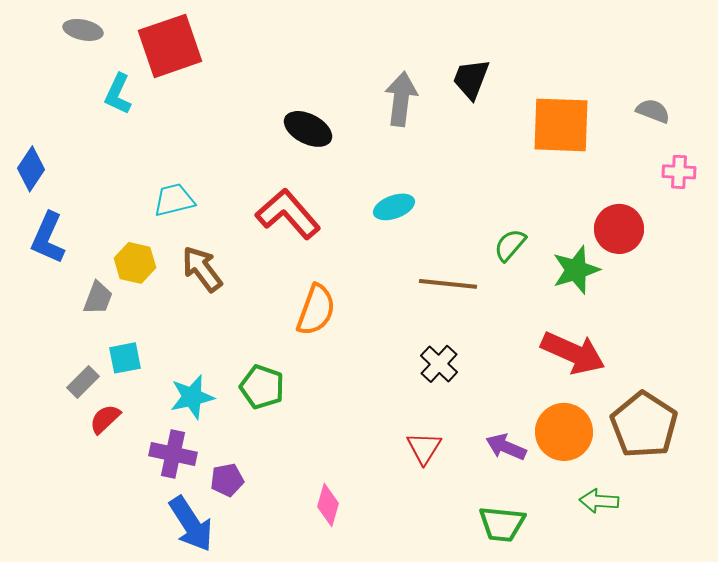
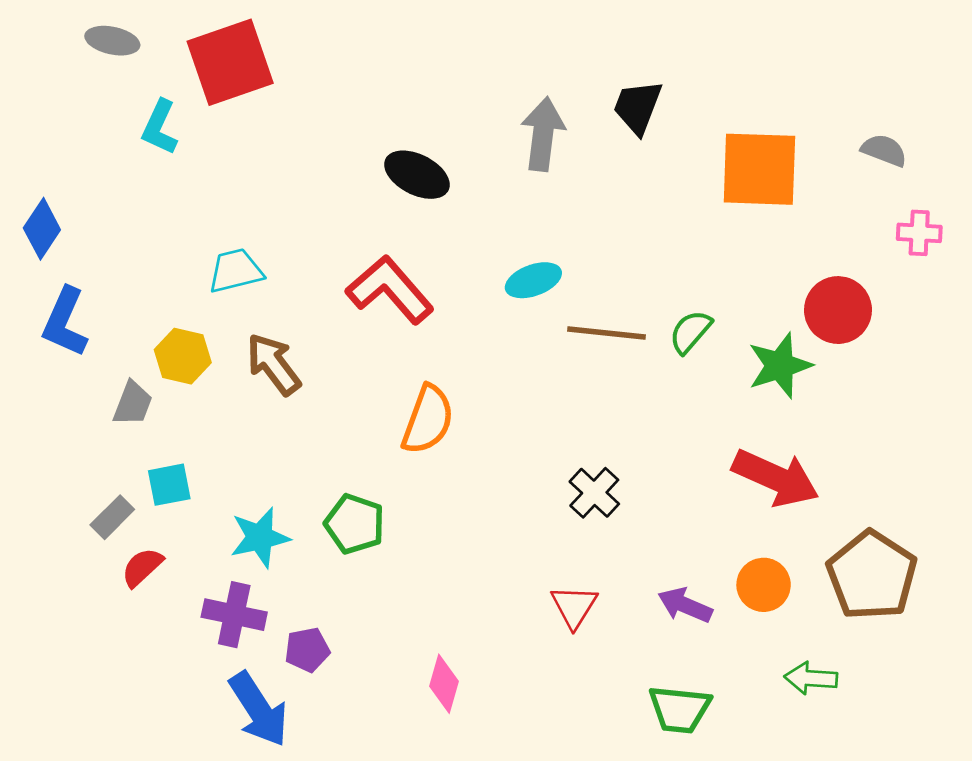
brown line: (448, 284) -> (606, 333), moved
orange circle: (564, 432) -> (764, 585), size x0.7

